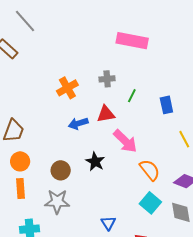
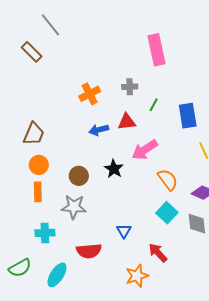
pink rectangle: (132, 41) -> (157, 50), turned 64
blue rectangle: (166, 105) -> (188, 116), size x1.4
pink arrow: (125, 141) -> (145, 150), turned 100

